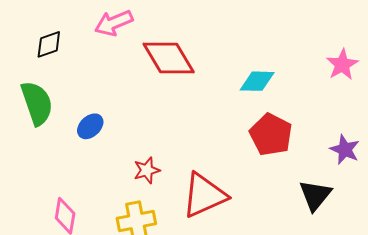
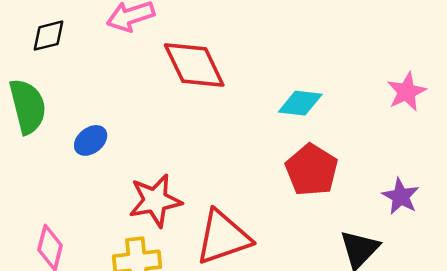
red star: (147, 170) -> (155, 201), size x1.6

